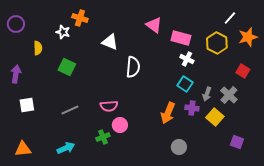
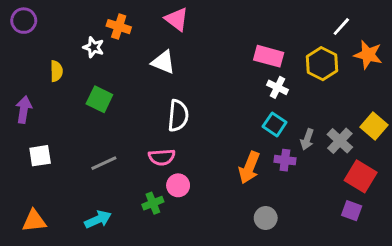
purple circle: (16, 24) -> (24, 21), moved
pink triangle: (154, 25) -> (177, 19), moved
orange star: (248, 37) -> (368, 55), turned 30
white semicircle: (133, 67) -> (178, 116), moved
red square: (243, 71) -> (361, 176), moved, size x1.5
yellow square: (215, 117) -> (374, 126), moved

